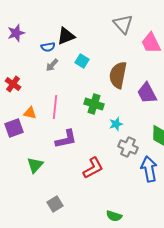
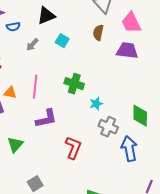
blue semicircle: (48, 47) -> (13, 27), moved
brown semicircle: (118, 75) -> (98, 33), moved, size x0.6
purple trapezoid: (147, 93) -> (127, 51), moved, turned 125
red L-shape: (93, 168) -> (73, 148), turned -40

